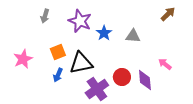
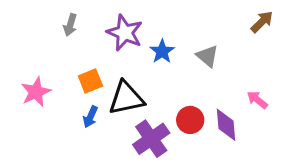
gray triangle: (133, 36) -> (207, 56), turned 35

